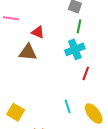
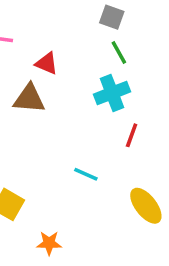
green line: (79, 26) -> (119, 52), turned -40
cyan line: (68, 106) -> (86, 174), moved, turned -48

